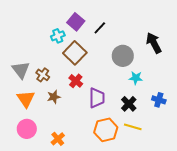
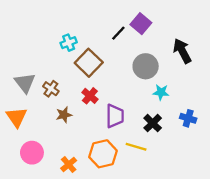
purple square: (76, 22) -> (141, 24), moved
orange triangle: (26, 99) -> (17, 117), moved
yellow line: (133, 127) -> (136, 147), moved
orange hexagon: (106, 130) -> (103, 154), moved

